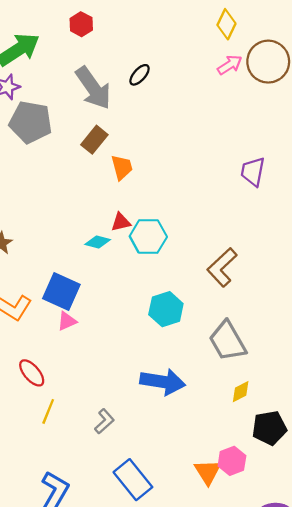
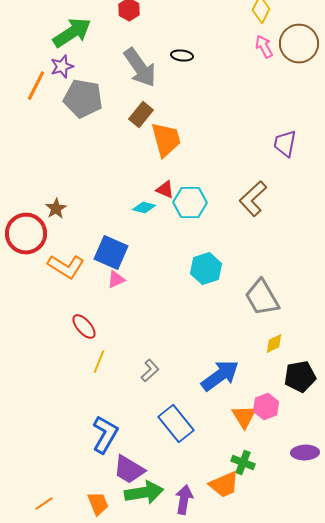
pink arrow: (230, 65) -> (264, 47), turned -85
black ellipse: (140, 75) -> (182, 56), turned 55
orange trapezoid: (122, 167) -> (166, 140), size x1.5
red triangle: (121, 222) -> (165, 190), turned 36
brown L-shape: (222, 267) -> (253, 199), moved
blue arrow: (163, 382) -> (220, 376), moved, turned -45

